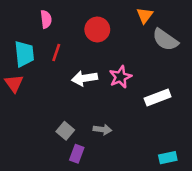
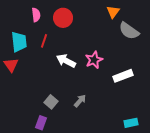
red circle: (97, 29) -> (63, 18), moved
white arrow: (84, 78) -> (66, 61), turned 36
gray arrow: (102, 129) -> (80, 101), turned -56
purple rectangle: (77, 154) -> (41, 123), moved

